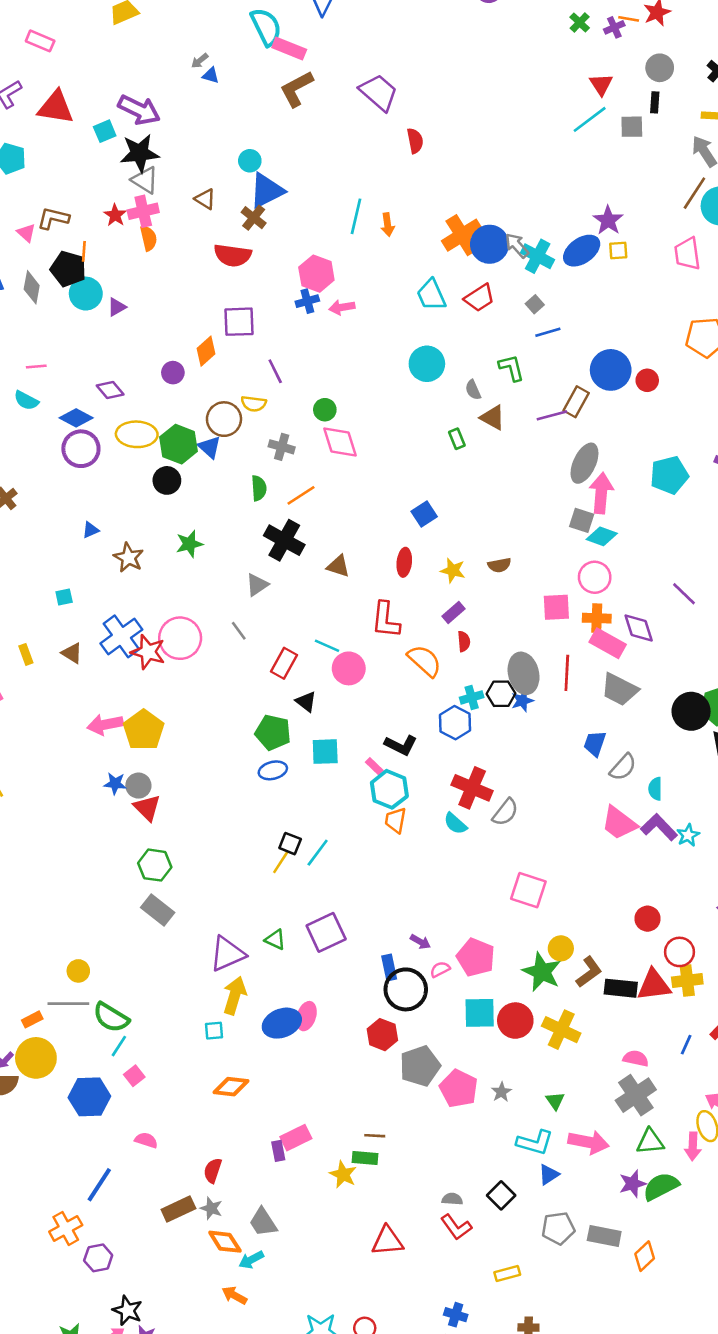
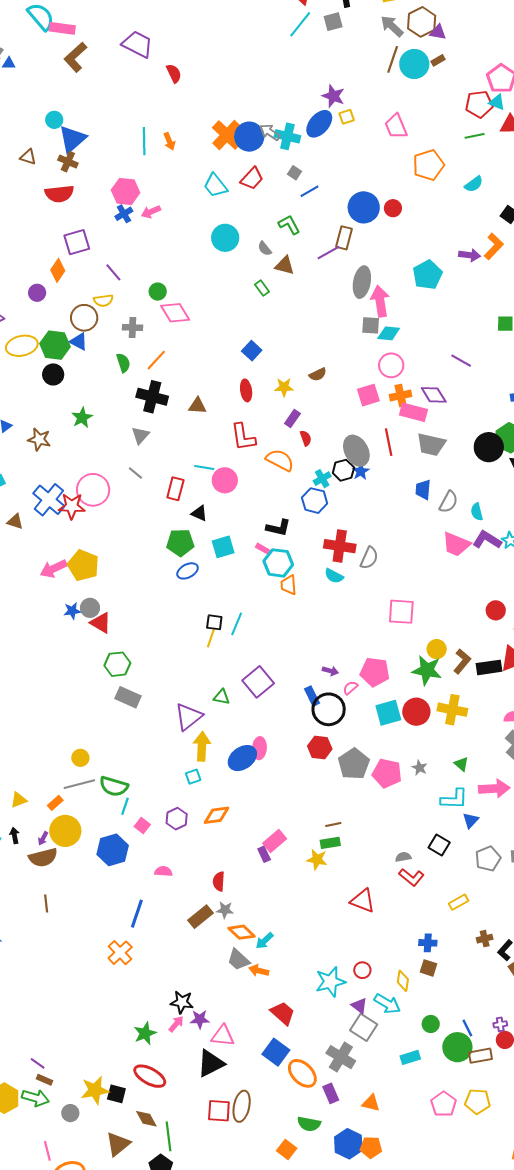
pink trapezoid: (687, 254) -> (396, 126), moved
gray trapezoid: (263, 1222) -> (238, 960), moved
red triangle: (387, 1241) -> (363, 901), turned 40
purple hexagon: (98, 1258) -> (177, 819), moved

